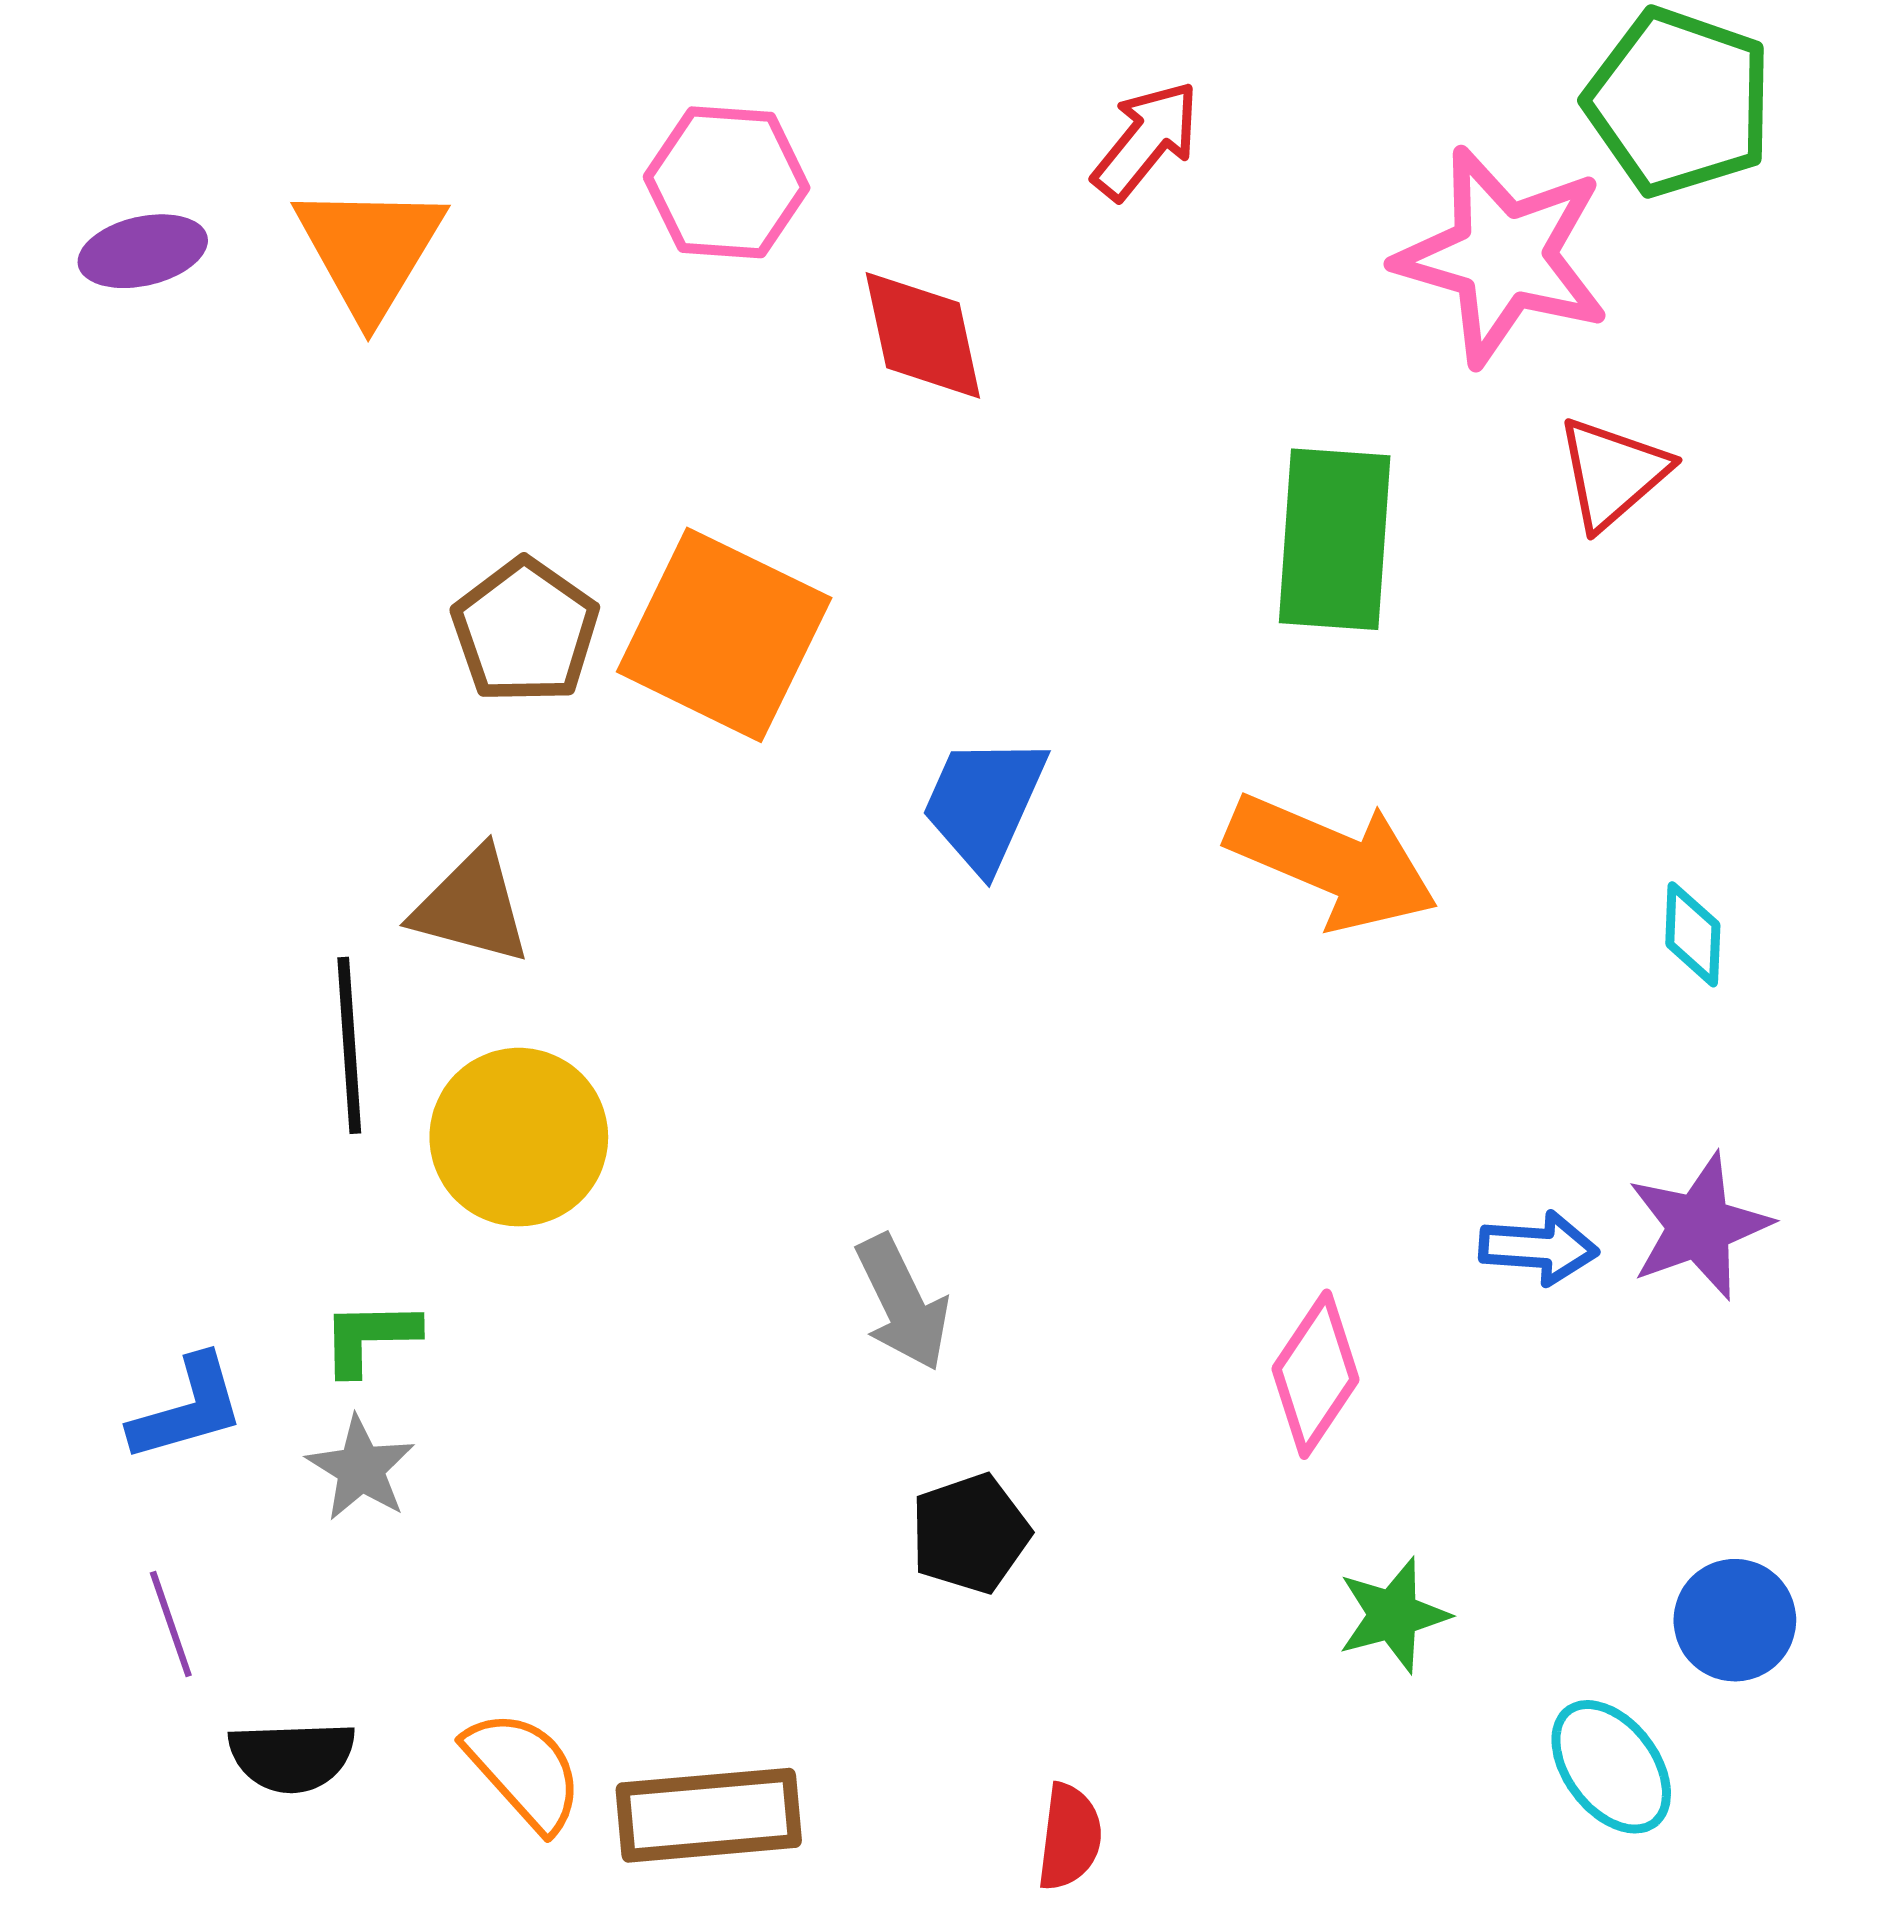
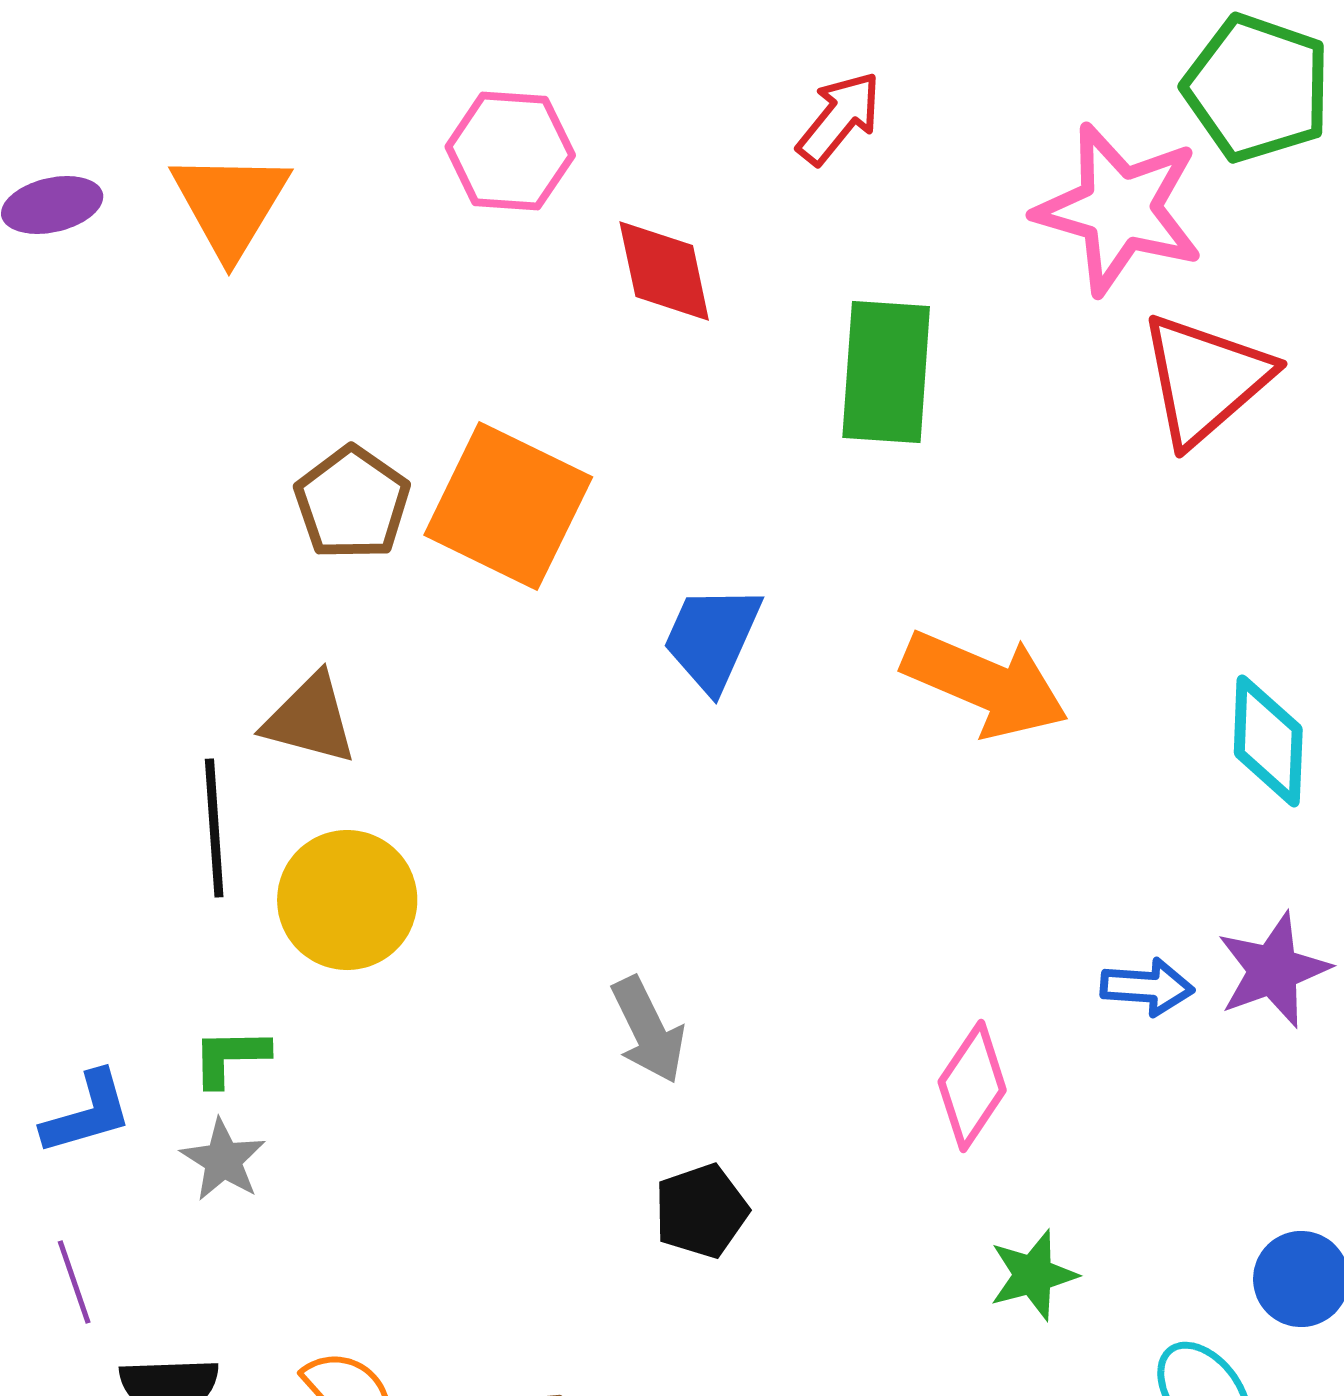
red triangle: (1612, 473) -> (1205, 379), size x1.5
green rectangle: (1335, 539) -> (886, 372), moved
cyan diamond: (1693, 934) -> (1268, 741), size x1.6

